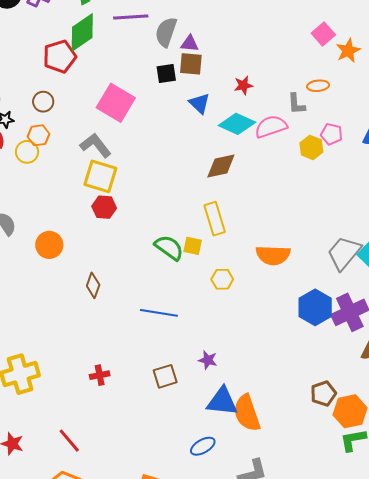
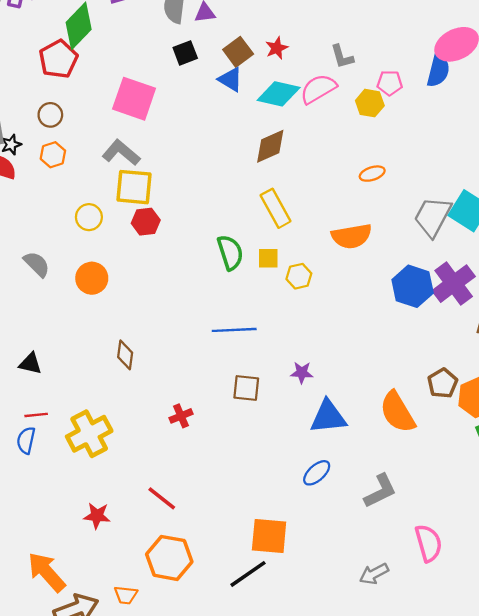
brown square: (191, 64) -> (238, 52), moved, turned -30
orange ellipse: (318, 86) -> (372, 174), moved
yellow circle: (27, 152) -> (89, 217), moved
yellow square: (193, 246) -> (268, 258), moved
green semicircle: (169, 248) -> (230, 252), turned 48
brown diamond: (93, 285) -> (125, 355), moved
brown square: (165, 376) -> (246, 388), moved, turned 35
orange semicircle: (247, 413) -> (397, 412), moved

